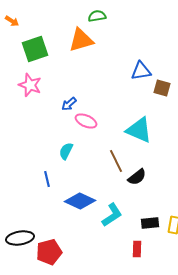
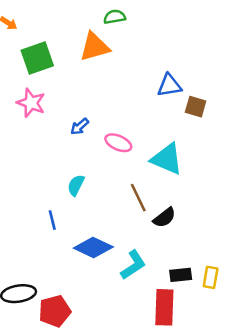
pink ellipse: (86, 121) -> (118, 143), moved
red rectangle: (137, 249) -> (164, 307), size x1.8

